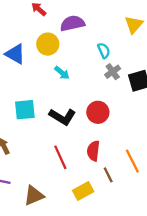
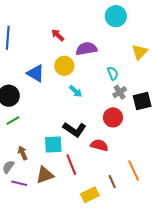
cyan square: (25, 110) -> (53, 144), moved
red circle: (98, 112) -> (113, 117), moved
red semicircle: (93, 151) -> (99, 145), moved, turned 96
brown triangle: (34, 196) -> (45, 175), moved

